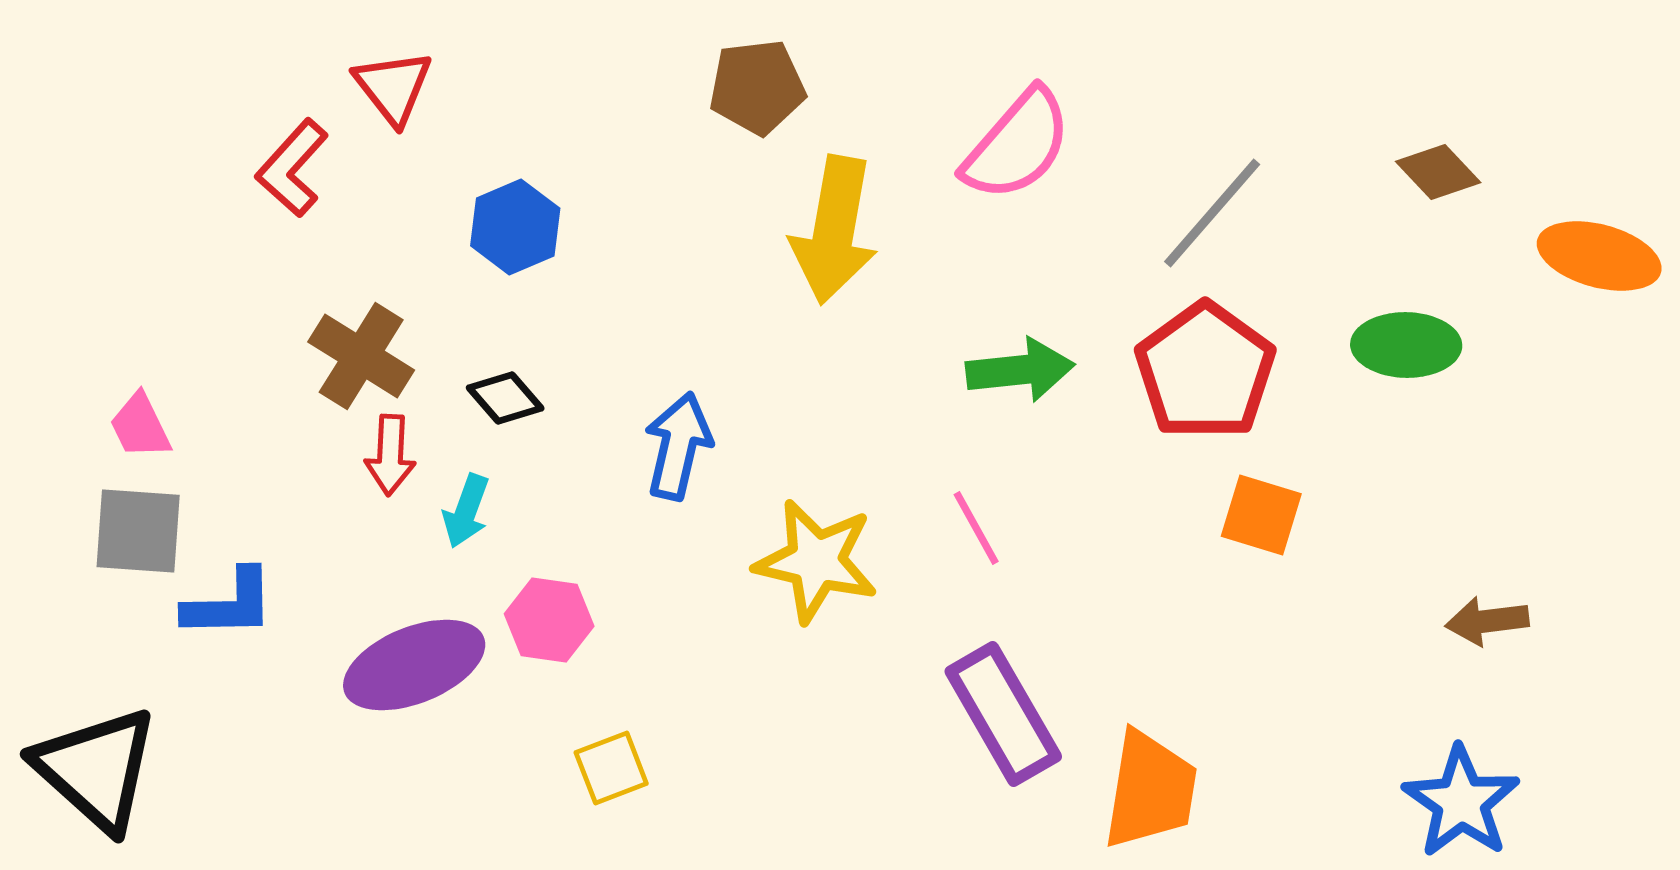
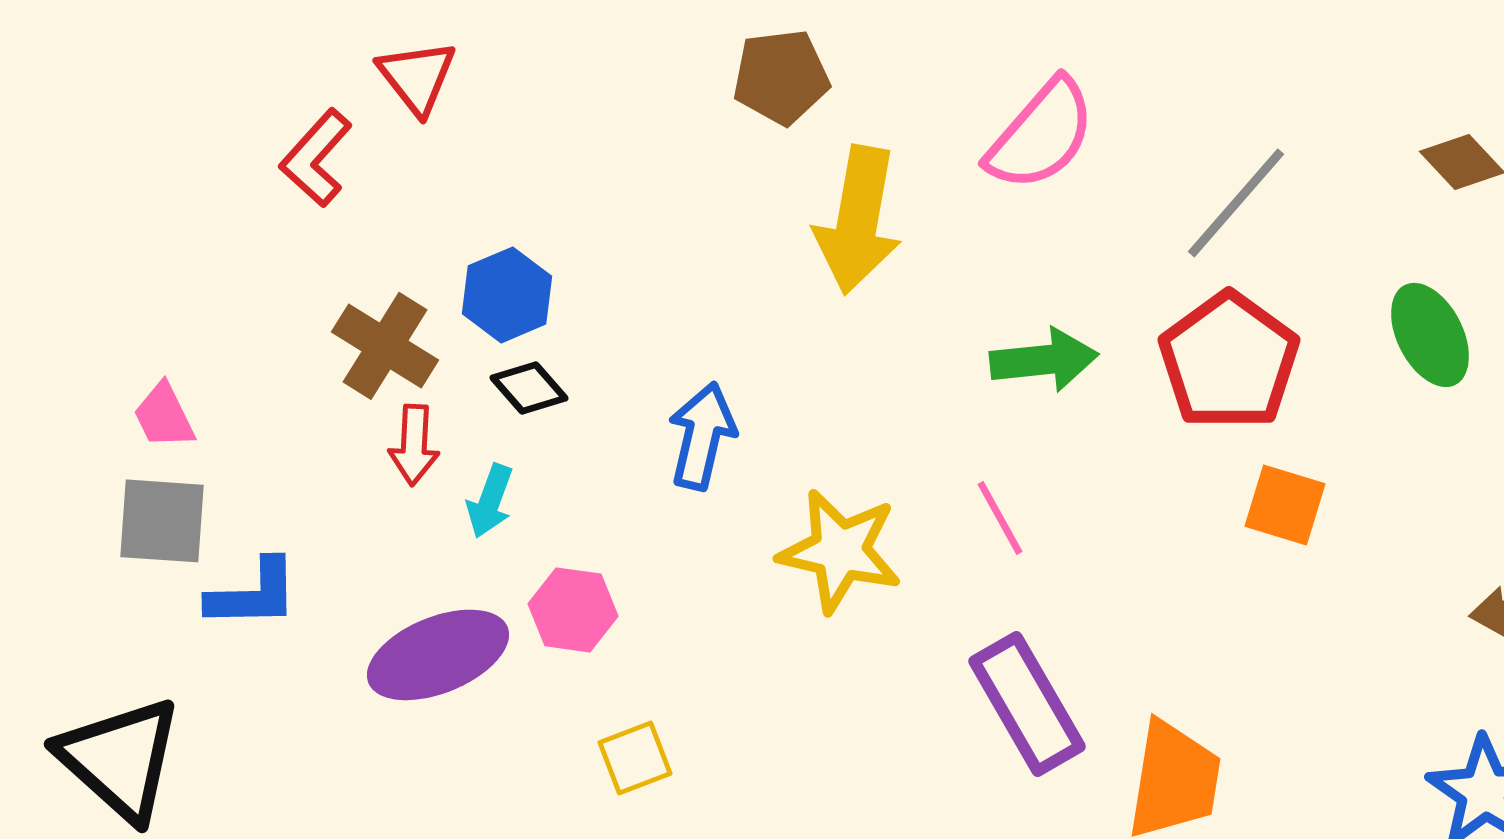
blue hexagon: (515, 227) -> (507, 295), moved
green ellipse: (1406, 345) -> (1430, 335), turned 62

